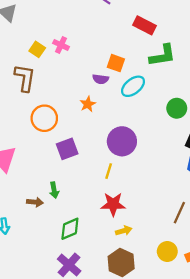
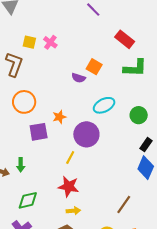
yellow square: (37, 49) -> (29, 42), turned -32
cyan ellipse: (133, 86) -> (104, 105), moved
orange star: (88, 104) -> (59, 117), moved

